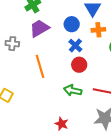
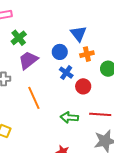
red circle: (79, 65) -> (83, 86), moved

